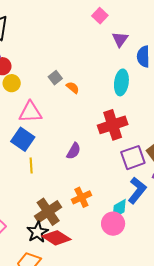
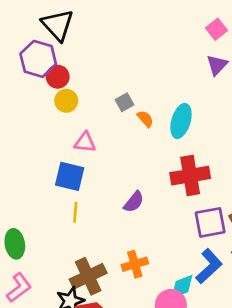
pink square: (100, 16) -> (217, 29), moved
cyan ellipse: (121, 82) -> (181, 121), moved
pink triangle: (30, 112) -> (85, 142), size x0.7
blue square: (23, 139) -> (70, 176), turned -30

